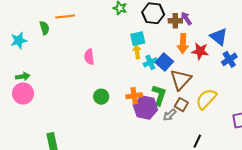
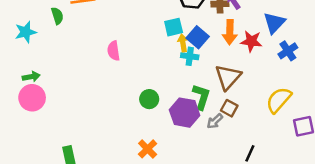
blue triangle: (219, 37) -> (274, 23), turned 36
yellow arrow: (137, 52) -> (183, 43), moved
cyan cross: (150, 62) -> (190, 56), turned 32
blue square: (164, 62) -> (198, 37), moved
orange cross: (134, 96) -> (148, 149), moved, turned -35
green circle: (101, 97) -> (149, 99), moved
yellow semicircle: (206, 99) -> (279, 100), moved

